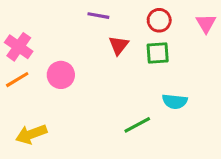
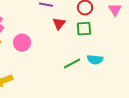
green line: (137, 125) -> (72, 64), moved

